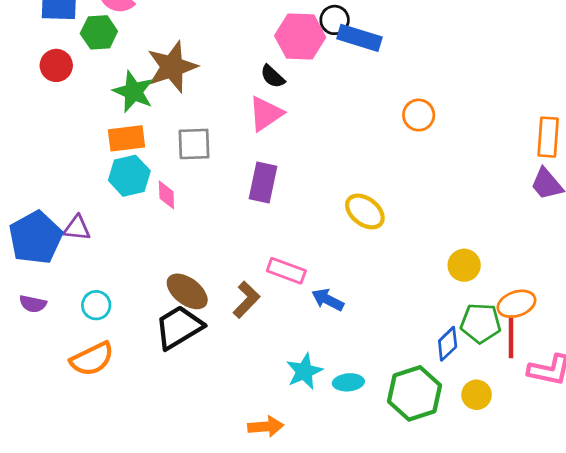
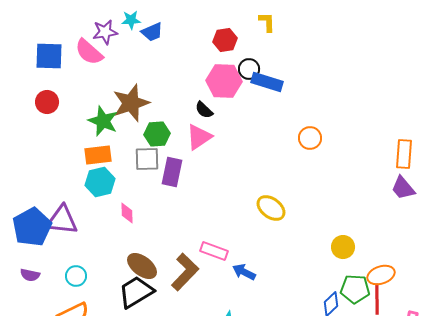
green hexagon: (99, 32) -> (157, 134), moved
purple rectangle: (263, 183) -> (172, 172), moved
pink diamond: (166, 195) -> (127, 213), moved
purple triangle: (77, 228) -> (62, 220), size x1.6
brown L-shape: (246, 300) -> (185, 272), size x1.4

